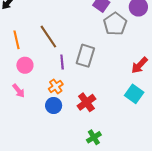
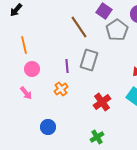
brown line: (48, 37) -> (79, 27), moved
red cross: (86, 102) -> (102, 102), moved
blue circle: (54, 106) -> (48, 127), moved

